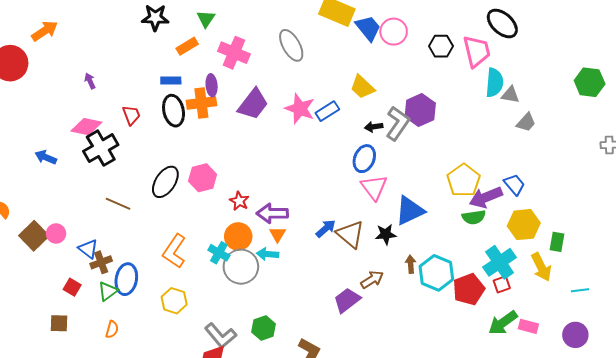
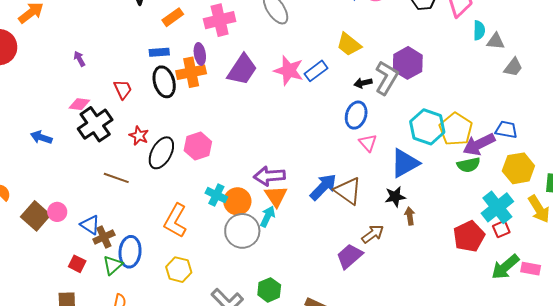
pink cross: (234, 53) -> (220, 20), turned -32
cyan semicircle: (495, 83) -> (479, 30), size x0.7
pink diamond: (86, 127) -> (79, 104), size x0.7
blue trapezoid: (514, 185) -> (506, 130), turned -35
pink triangle: (374, 187) -> (368, 143), size x0.7
red star: (239, 201) -> (139, 136), moved
blue arrow: (326, 229) -> (323, 187), size x1.4
orange triangle: (278, 234) -> (276, 196), size x1.4
black star: (386, 234) -> (395, 197), moved
cyan cross: (219, 253) -> (216, 195), moved
cyan arrow: (268, 254) -> (268, 217), turned 115
cyan hexagon: (436, 273) -> (427, 127), moved

